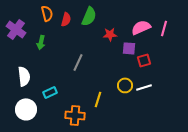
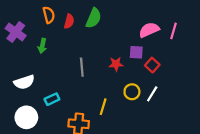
red star: (110, 34) -> (116, 64), moved
red square: (144, 60) -> (152, 65), turned -32
gray line: (78, 62) -> (82, 67), turned -30
white semicircle: (24, 76) -> (24, 82), turned 78
white line: (144, 87) -> (152, 94), turned -42

